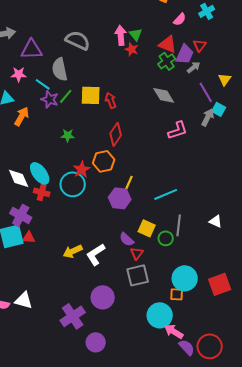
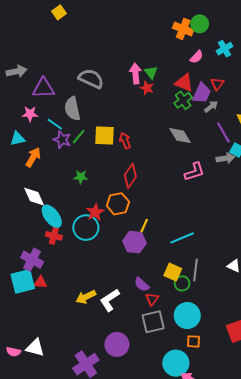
gray arrow: (208, 117) -> (226, 158), turned 54
white diamond: (19, 178) -> (34, 197), moved
yellow square: (147, 228) -> (173, 272), moved
cyan circle: (185, 278) -> (187, 316), moved

